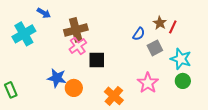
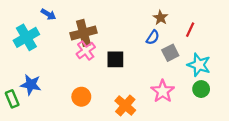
brown star: (160, 23) -> (160, 18), moved
black square: (97, 60) -> (115, 59), moved
blue star: (57, 78) -> (31, 85), moved

